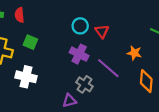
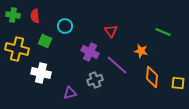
cyan circle: (80, 26) -> (65, 26), moved
gray cross: (85, 84) -> (95, 80), turned 35
purple triangle: (69, 101) -> (70, 93), moved

